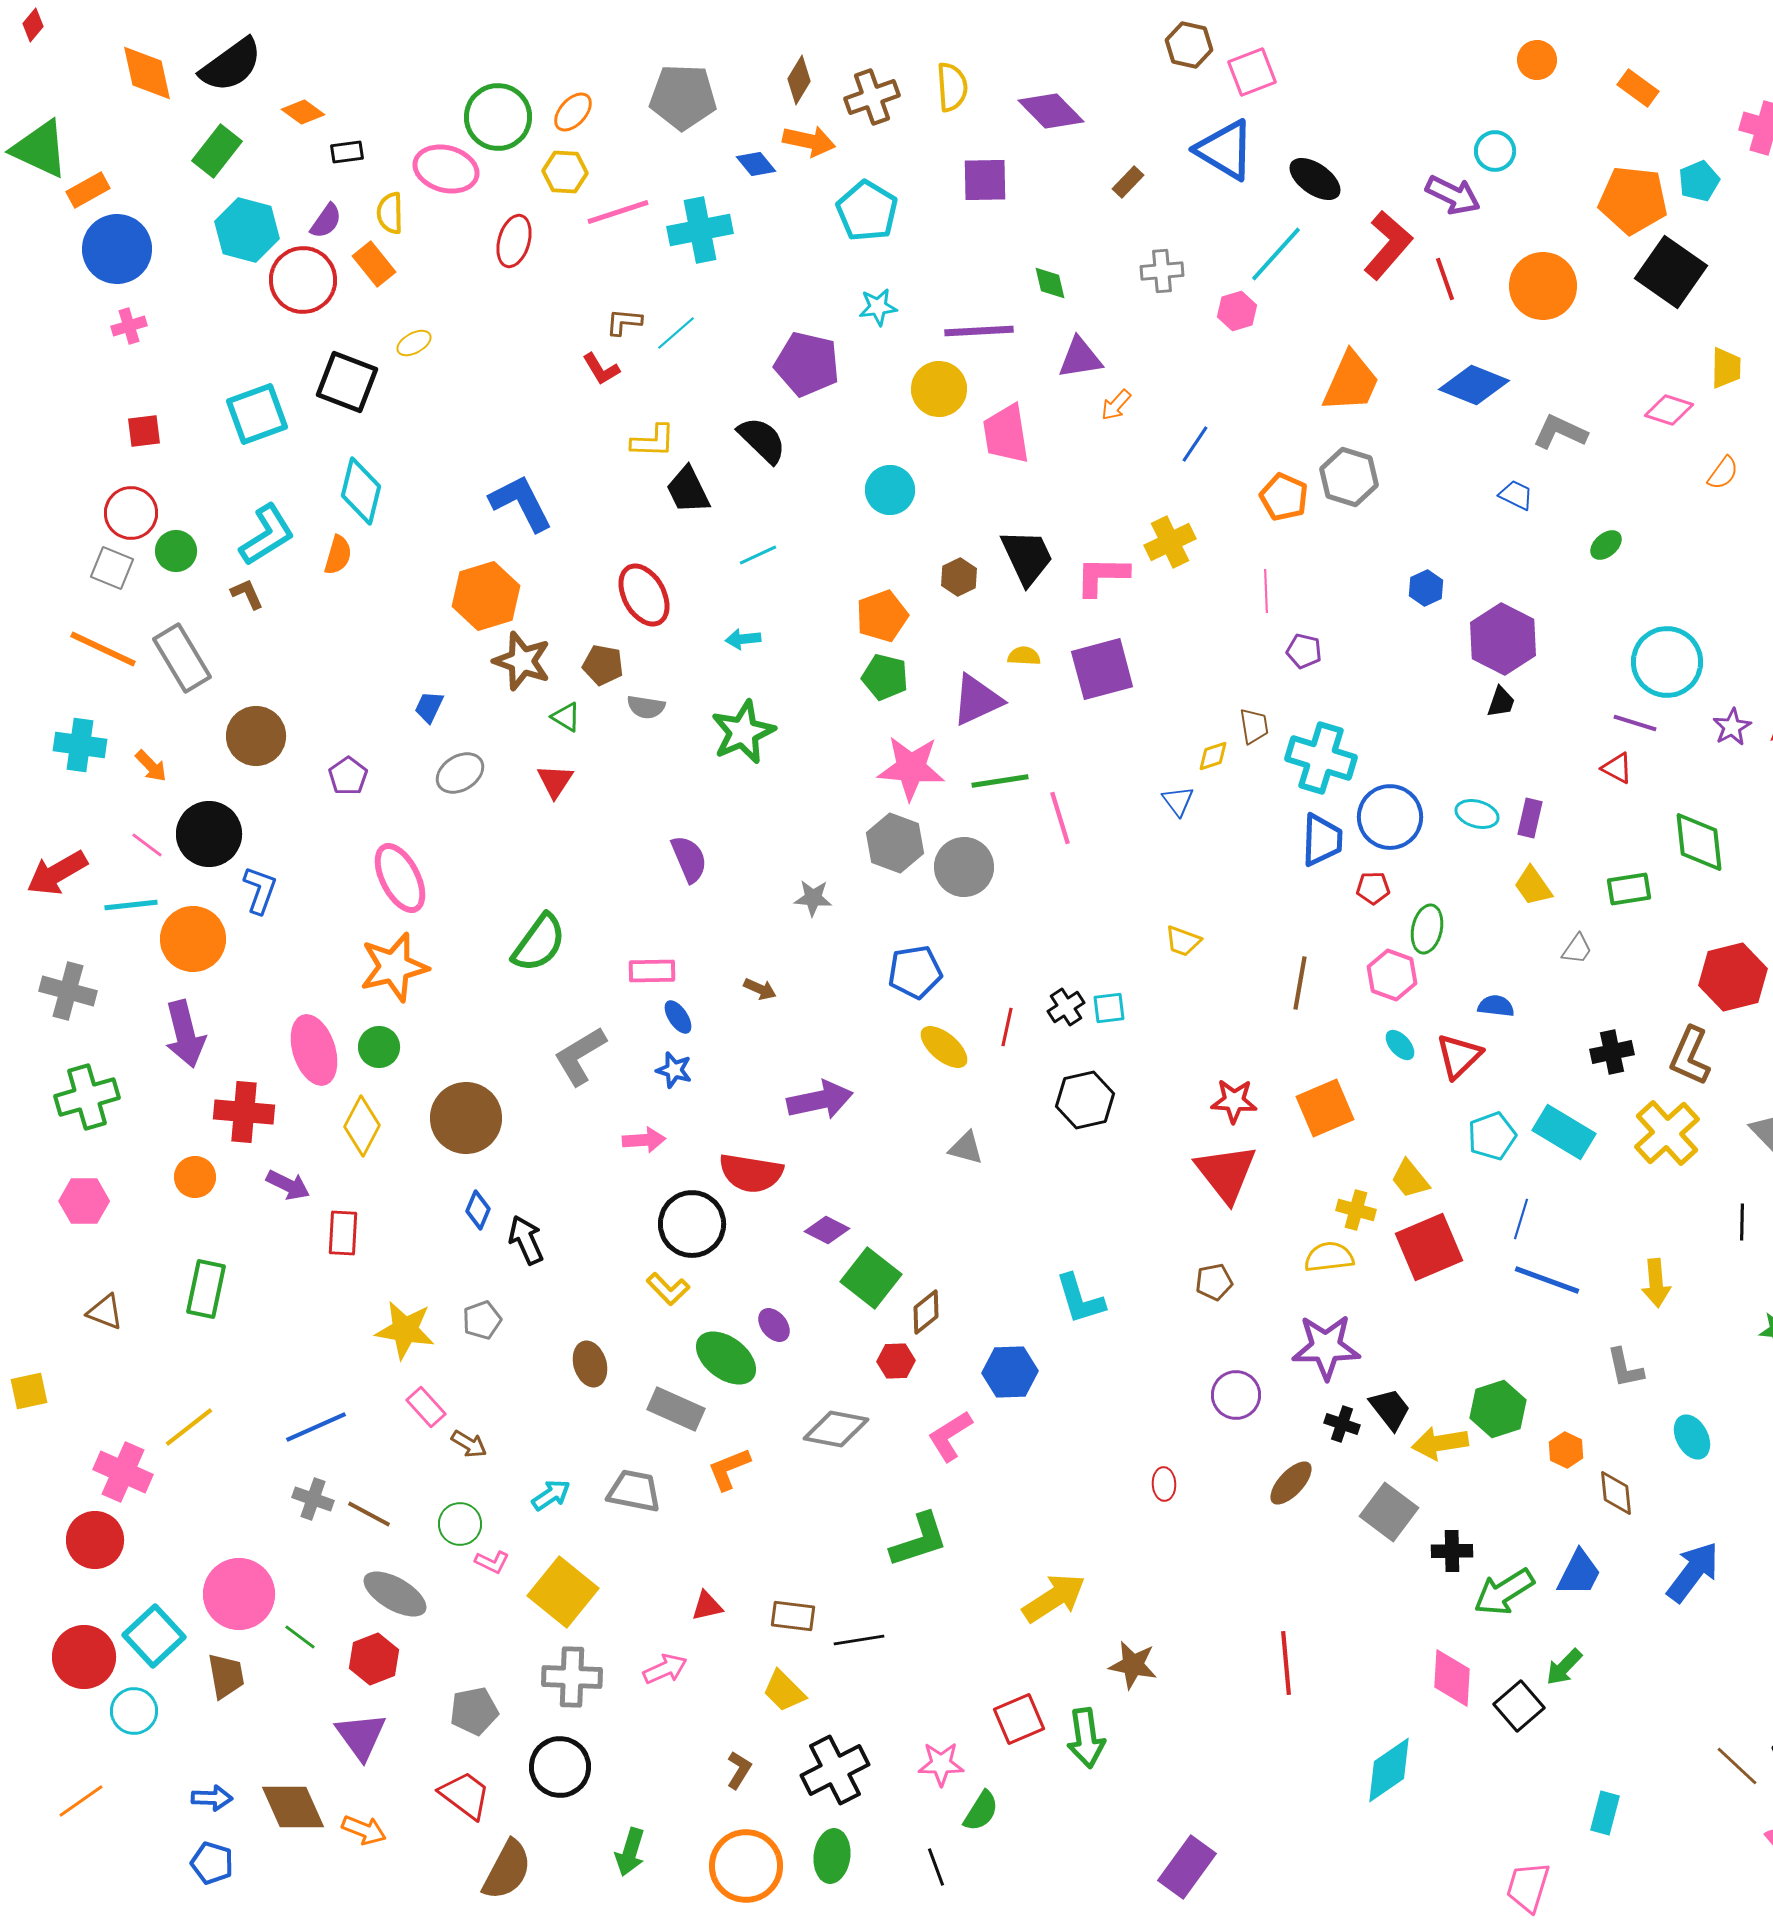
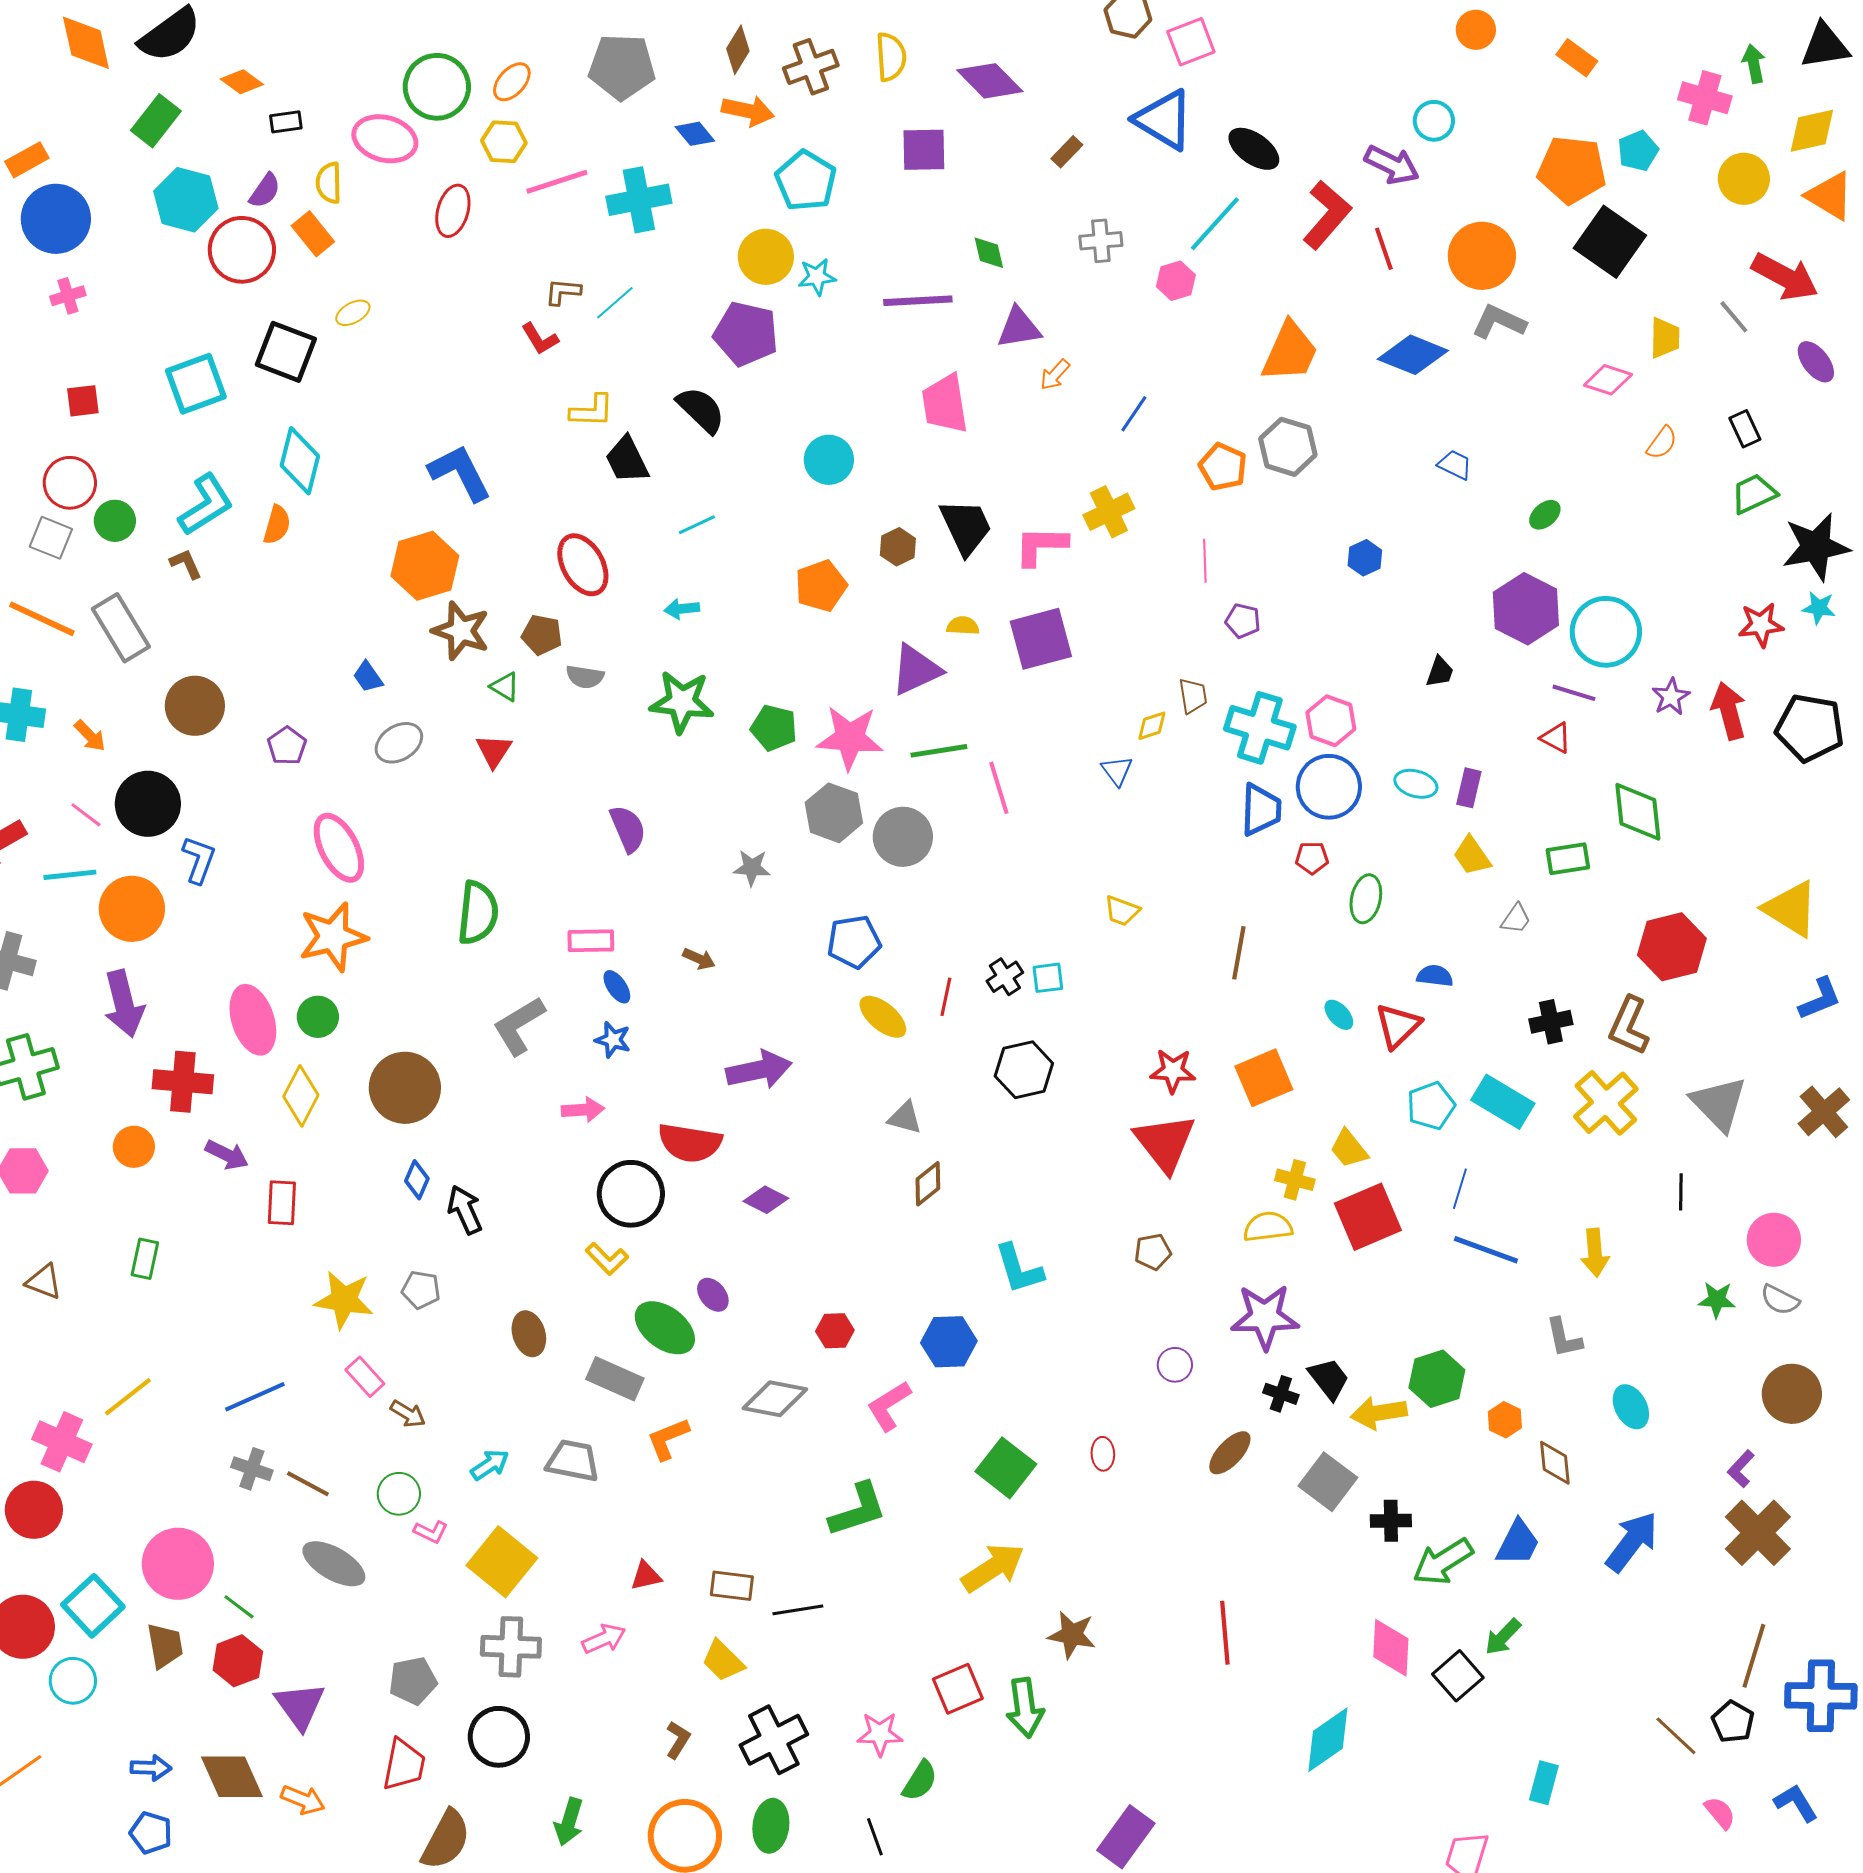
yellow circle: (939, 389) -> (766, 257), moved
gray L-shape: (1560, 432) -> (1499, 322), moved
purple hexagon: (1503, 639) -> (1526, 609), moved
green pentagon: (885, 677) -> (774, 728), moved
blue trapezoid: (429, 707) -> (368, 677), turned -60
green star: (743, 732) -> (682, 702), turned 30
green semicircle: (539, 943) -> (478, 913), turned -30
pink hexagon: (1392, 975) -> (1331, 721), moved
green square: (871, 1278) -> (1006, 1468), moved
green rectangle: (206, 1289) -> (145, 1259), size x0.7
brown diamond: (926, 1312) -> (928, 1184), moved
gray pentagon: (482, 1320) -> (421, 1290), turned 30
purple circle: (1236, 1395) -> (1175, 1365), size x0.7
red hexagon: (374, 1659) -> (238, 1661), moved
red trapezoid: (465, 1795) -> (404, 1765), turned 64

